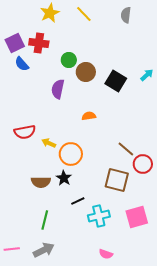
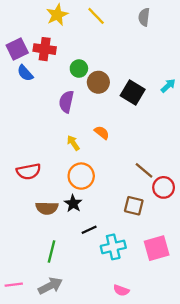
orange semicircle: (89, 116) -> (102, 133), turned 48
red semicircle: (25, 132) -> (29, 171), moved
yellow arrow: (49, 143) -> (73, 143), moved, turned 32
brown square: (117, 180) -> (134, 206), size x0.7

